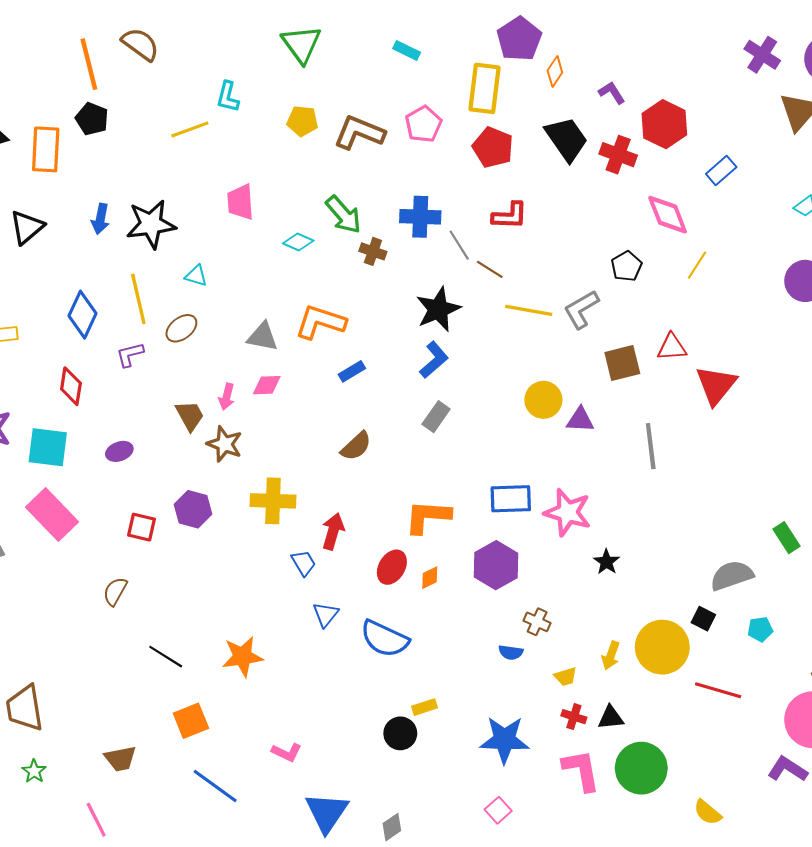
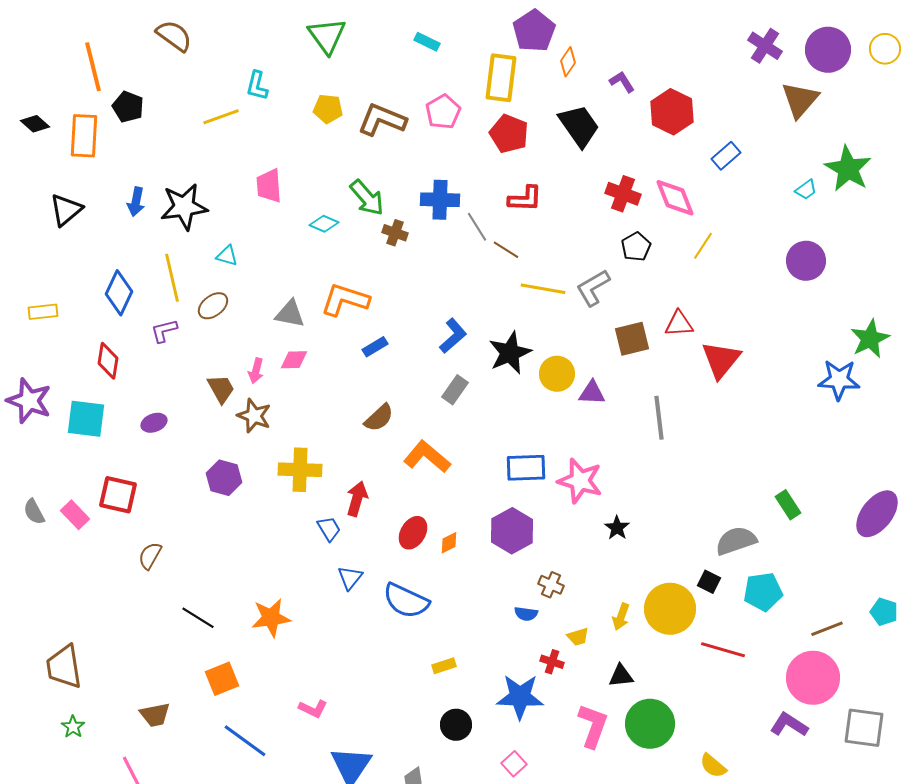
orange line: (89, 64) -> (93, 67), moved
red cross: (618, 155) -> (623, 194), moved
black star: (438, 309) -> (510, 353), moved
pink rectangle: (52, 515) -> (75, 515), moved, size x0.6
orange L-shape: (428, 517) -> (427, 457), moved, turned 36
red square: (141, 527) -> (118, 495), moved, size x1.4
cyan pentagon: (760, 629) -> (763, 592), size x1.6
red cross: (574, 717) -> (552, 662), moved
black circle: (400, 733) -> (456, 725), moved
pink L-shape: (581, 770) -> (593, 726), turned 30

